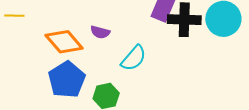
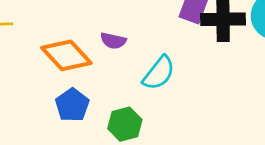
blue pentagon: (67, 80) -> (72, 105), size x0.7

